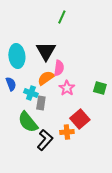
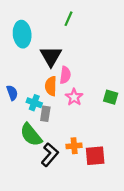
cyan ellipse: (17, 56) -> (22, 34), moved
orange semicircle: (46, 78) -> (51, 86), turned -54
red square: (80, 119) -> (95, 156), moved, turned 36

